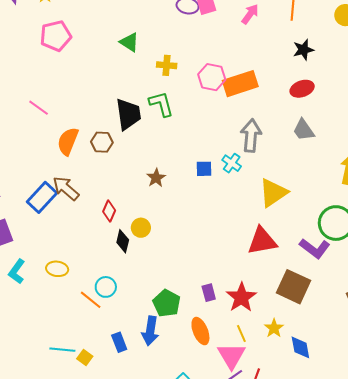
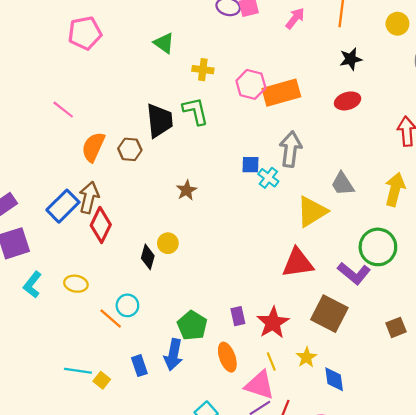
gray trapezoid: (304, 130) -> (343, 184), moved
blue square: (204, 169) -> (251, 165), moved
brown arrow: (66, 188) -> (89, 197), turned 60
red diamond: (109, 211) -> (101, 225), moved, size x1.5
pink triangle: (231, 356) -> (260, 385), turned -44

